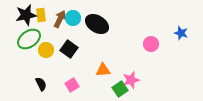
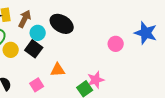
cyan circle: (73, 18) -> (38, 33), moved
blue star: (181, 33) -> (146, 33), size x1.6
orange triangle: (103, 70) -> (58, 70), moved

